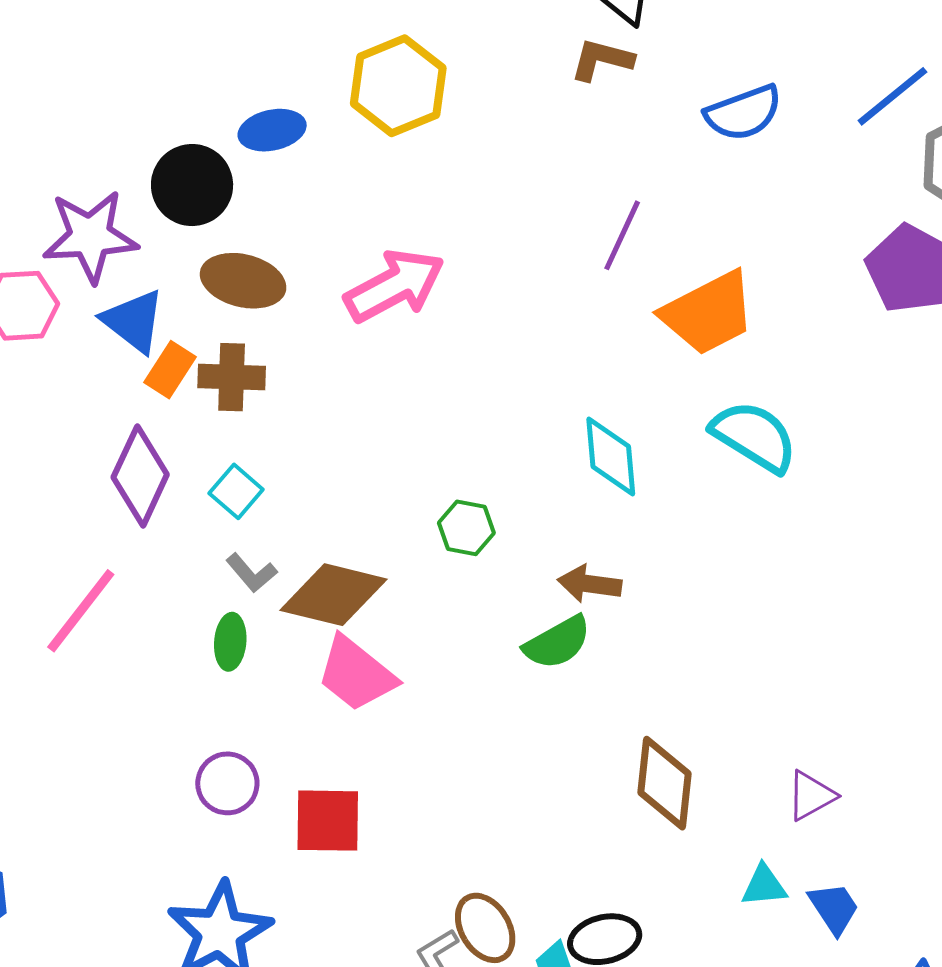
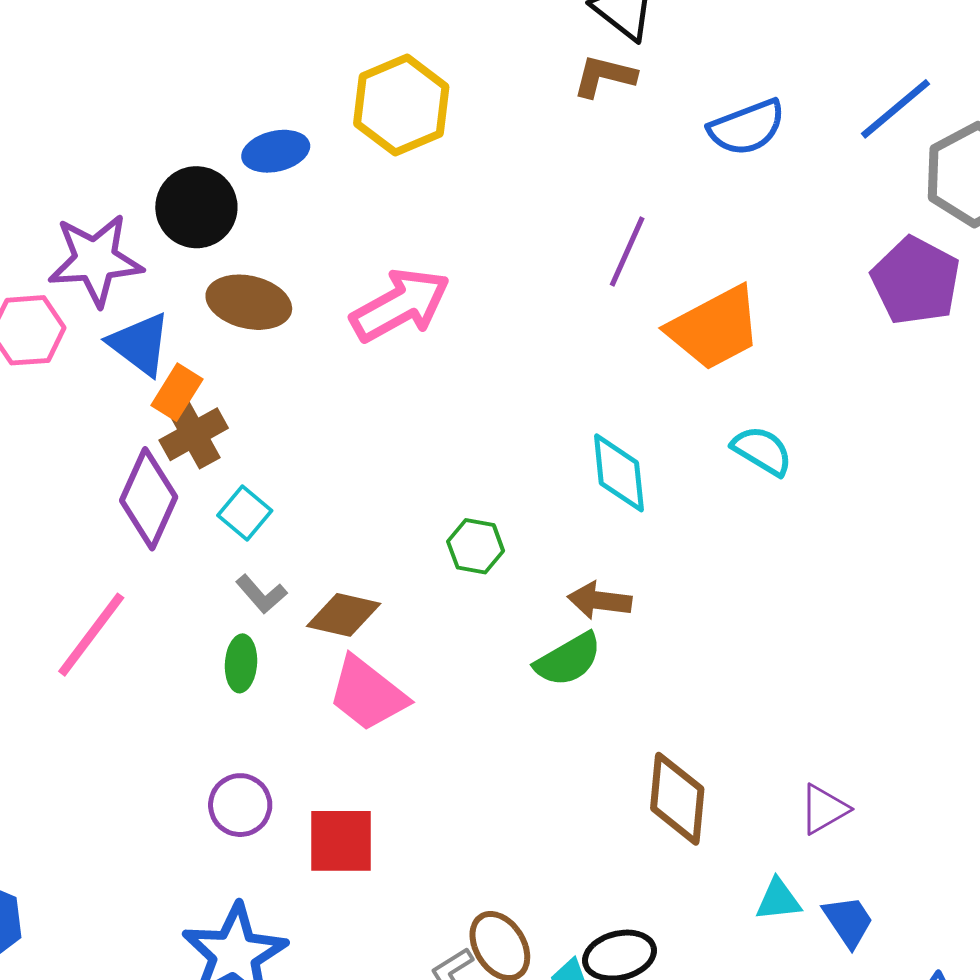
brown cross: (232, 377) -> (194, 434), moved, turned -30
cyan semicircle: (754, 436) -> (762, 451), size x0.7
brown diamond: (334, 595) -> (344, 615), size x0.7

